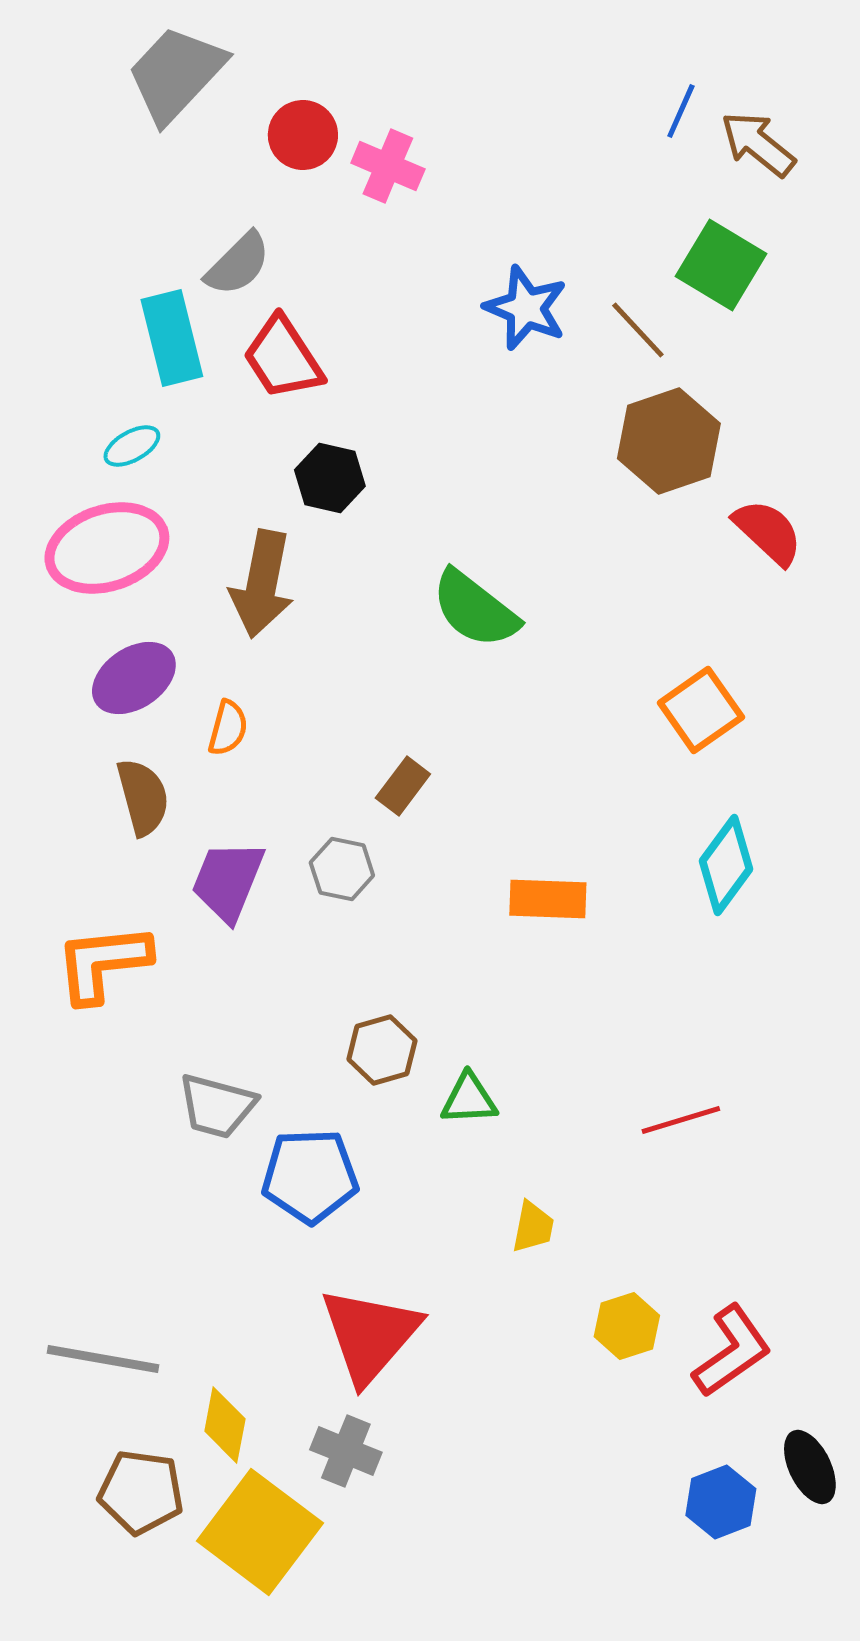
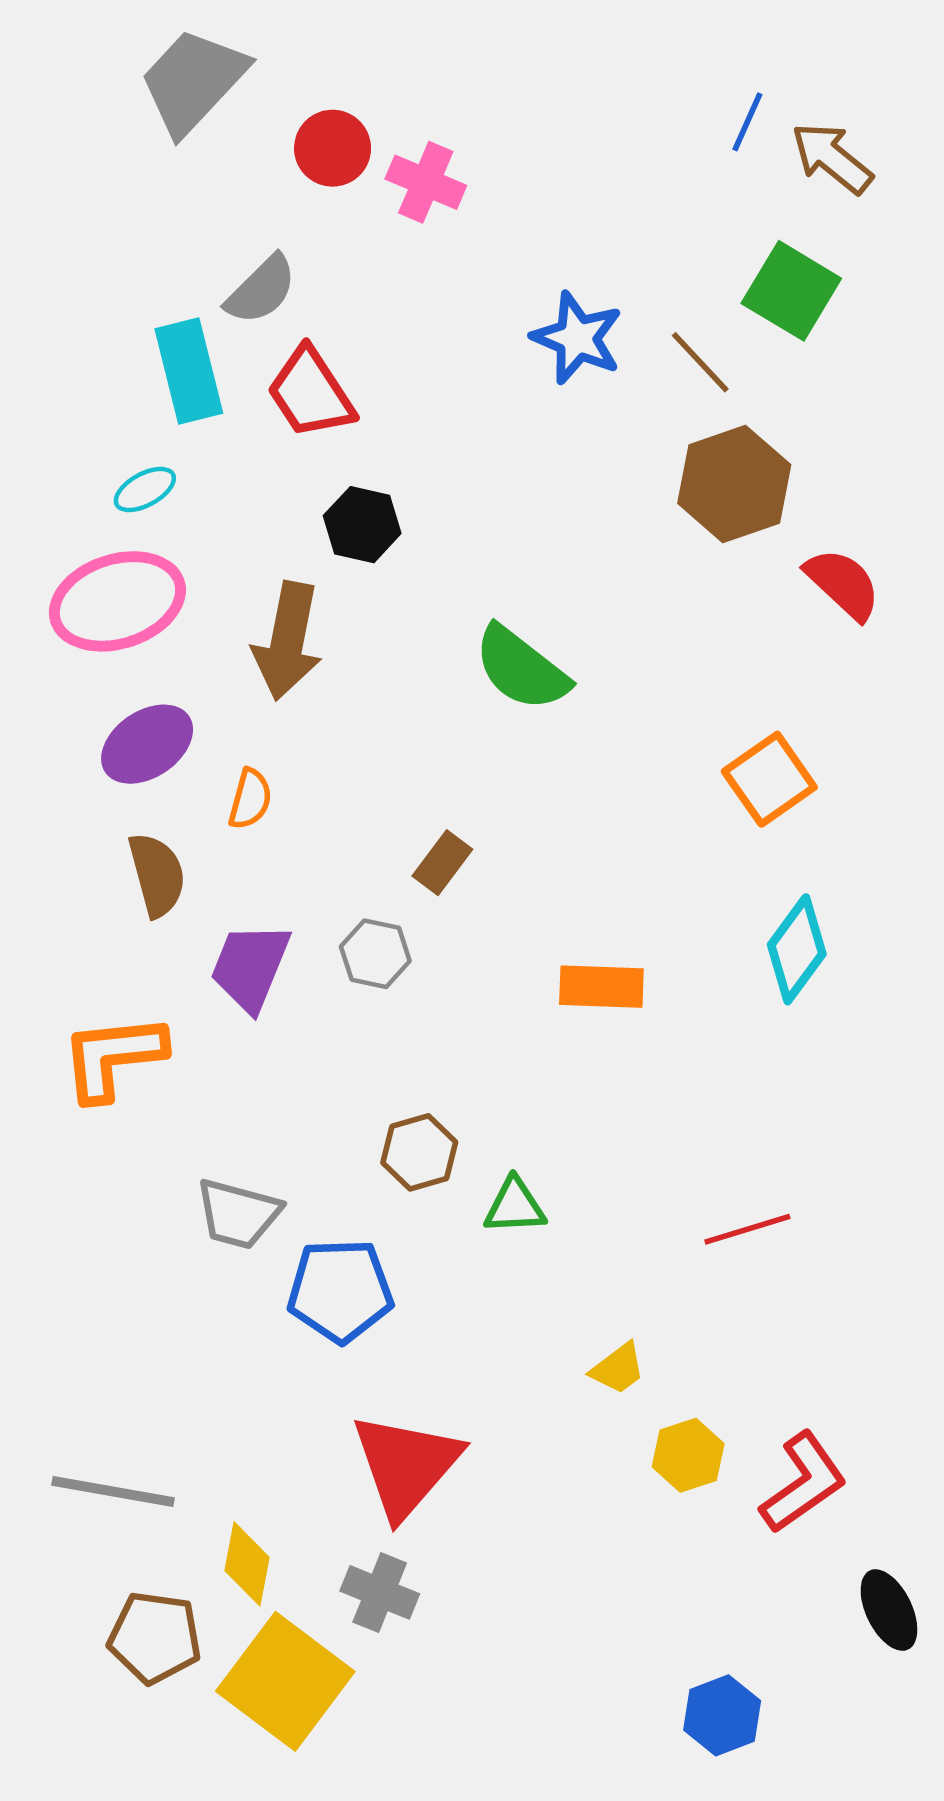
yellow trapezoid: (533, 1227) -> (618, 1369), moved, turned 42
blue hexagon: (721, 1502) -> (722, 1715), moved

